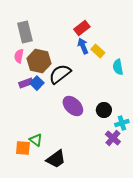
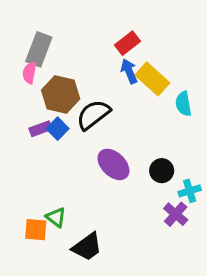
gray rectangle: (25, 32) -> (39, 49), turned 35
yellow rectangle: (98, 51) -> (152, 79), size x1.5
pink semicircle: (19, 56) -> (30, 73), moved

